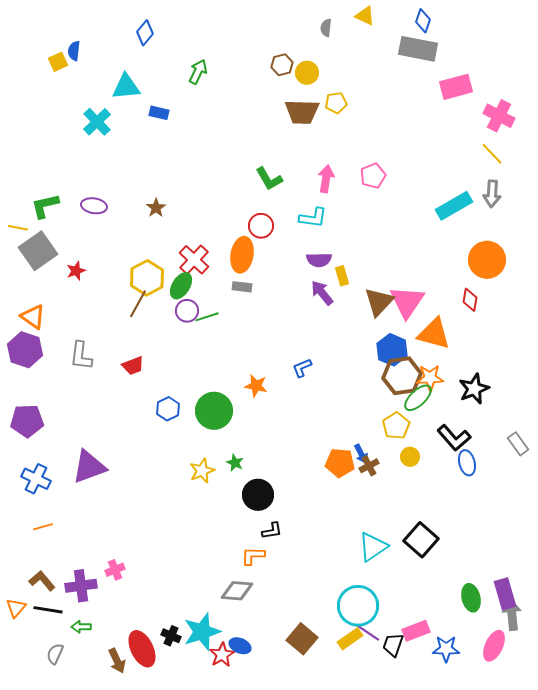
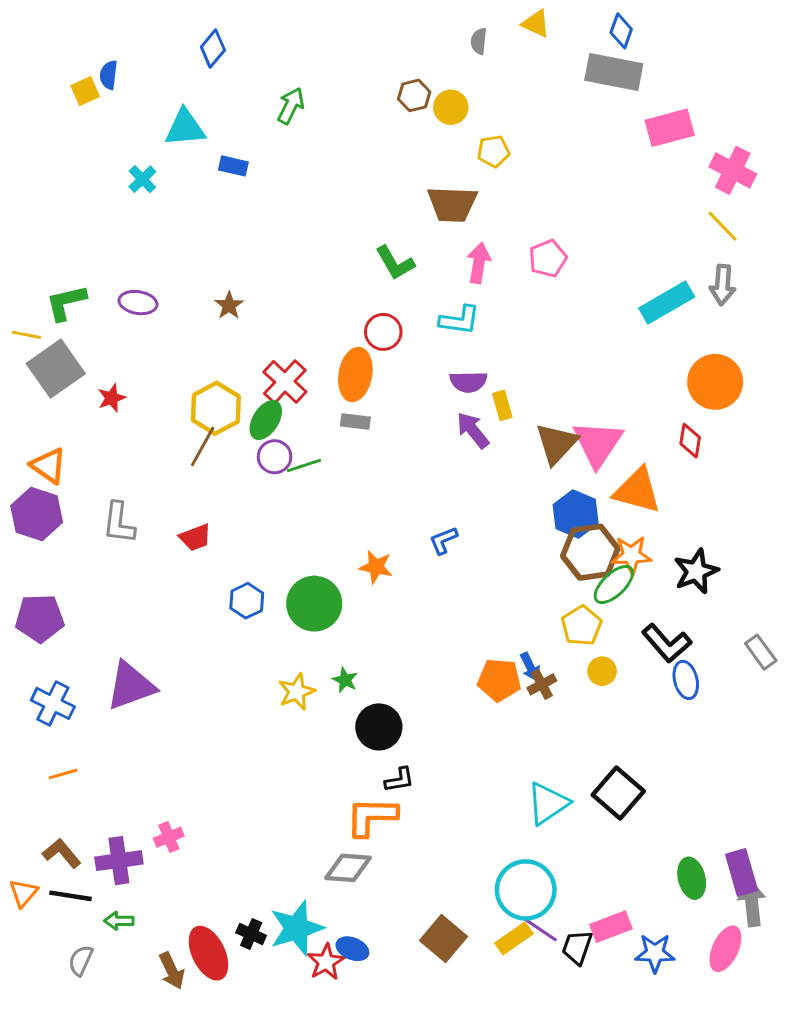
brown trapezoid: (302, 112) -> (452, 204), moved
cyan cross: (97, 122) -> (142, 179), size x0.7
orange L-shape: (253, 556) -> (372, 817), size x1.5

